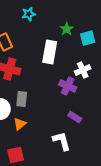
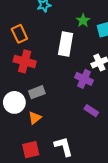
gray rectangle: (22, 99) -> (37, 92), turned 63
white L-shape: (62, 141) -> (64, 147), moved

